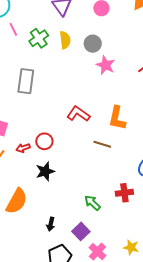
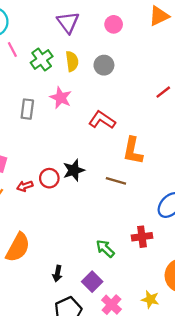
pink star: (105, 65) -> (61, 98), moved
gray rectangle: (26, 81) -> (27, 109), size x0.7
red L-shape: (78, 114) -> (102, 120), moved
black star: (45, 171) -> (74, 170), moved

